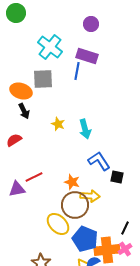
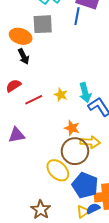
yellow star: (58, 124) -> (61, 95), moved
cyan arrow: (85, 129) -> (85, 93), moved
red line: (34, 177) -> (34, 100), moved

